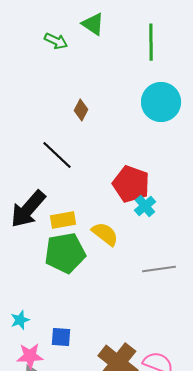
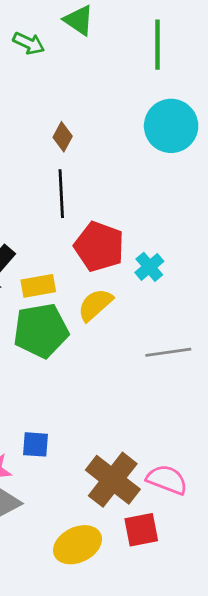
black line: (57, 155) -> (61, 194), moved, turned 44
red pentagon: (131, 184) -> (99, 247), moved
yellow semicircle: (105, 234) -> (95, 305), turned -80

